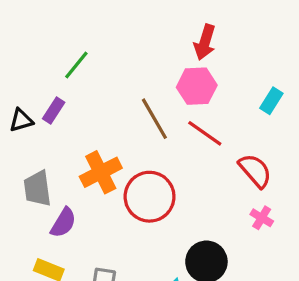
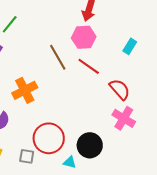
red circle: (150, 197) -> (49, 138), moved
pink cross: (262, 218) -> (124, 118), size x1.6

